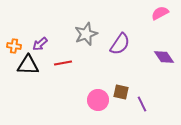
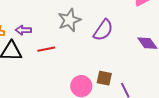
purple arrow: (40, 44) -> (23, 30), turned 42

